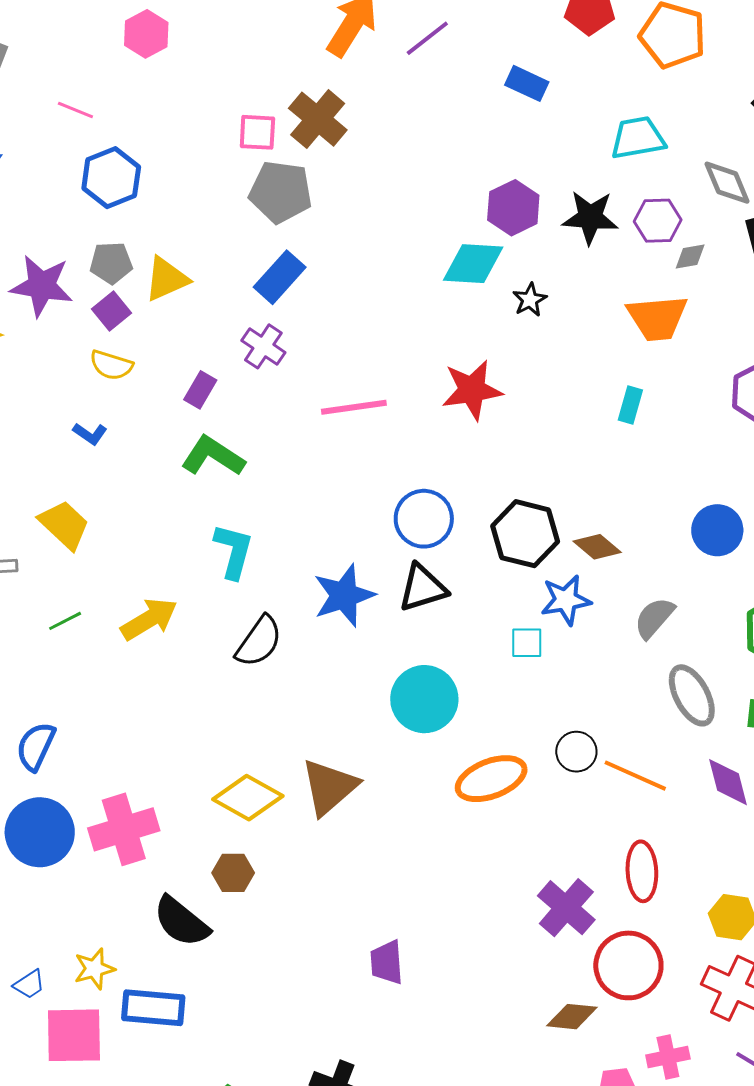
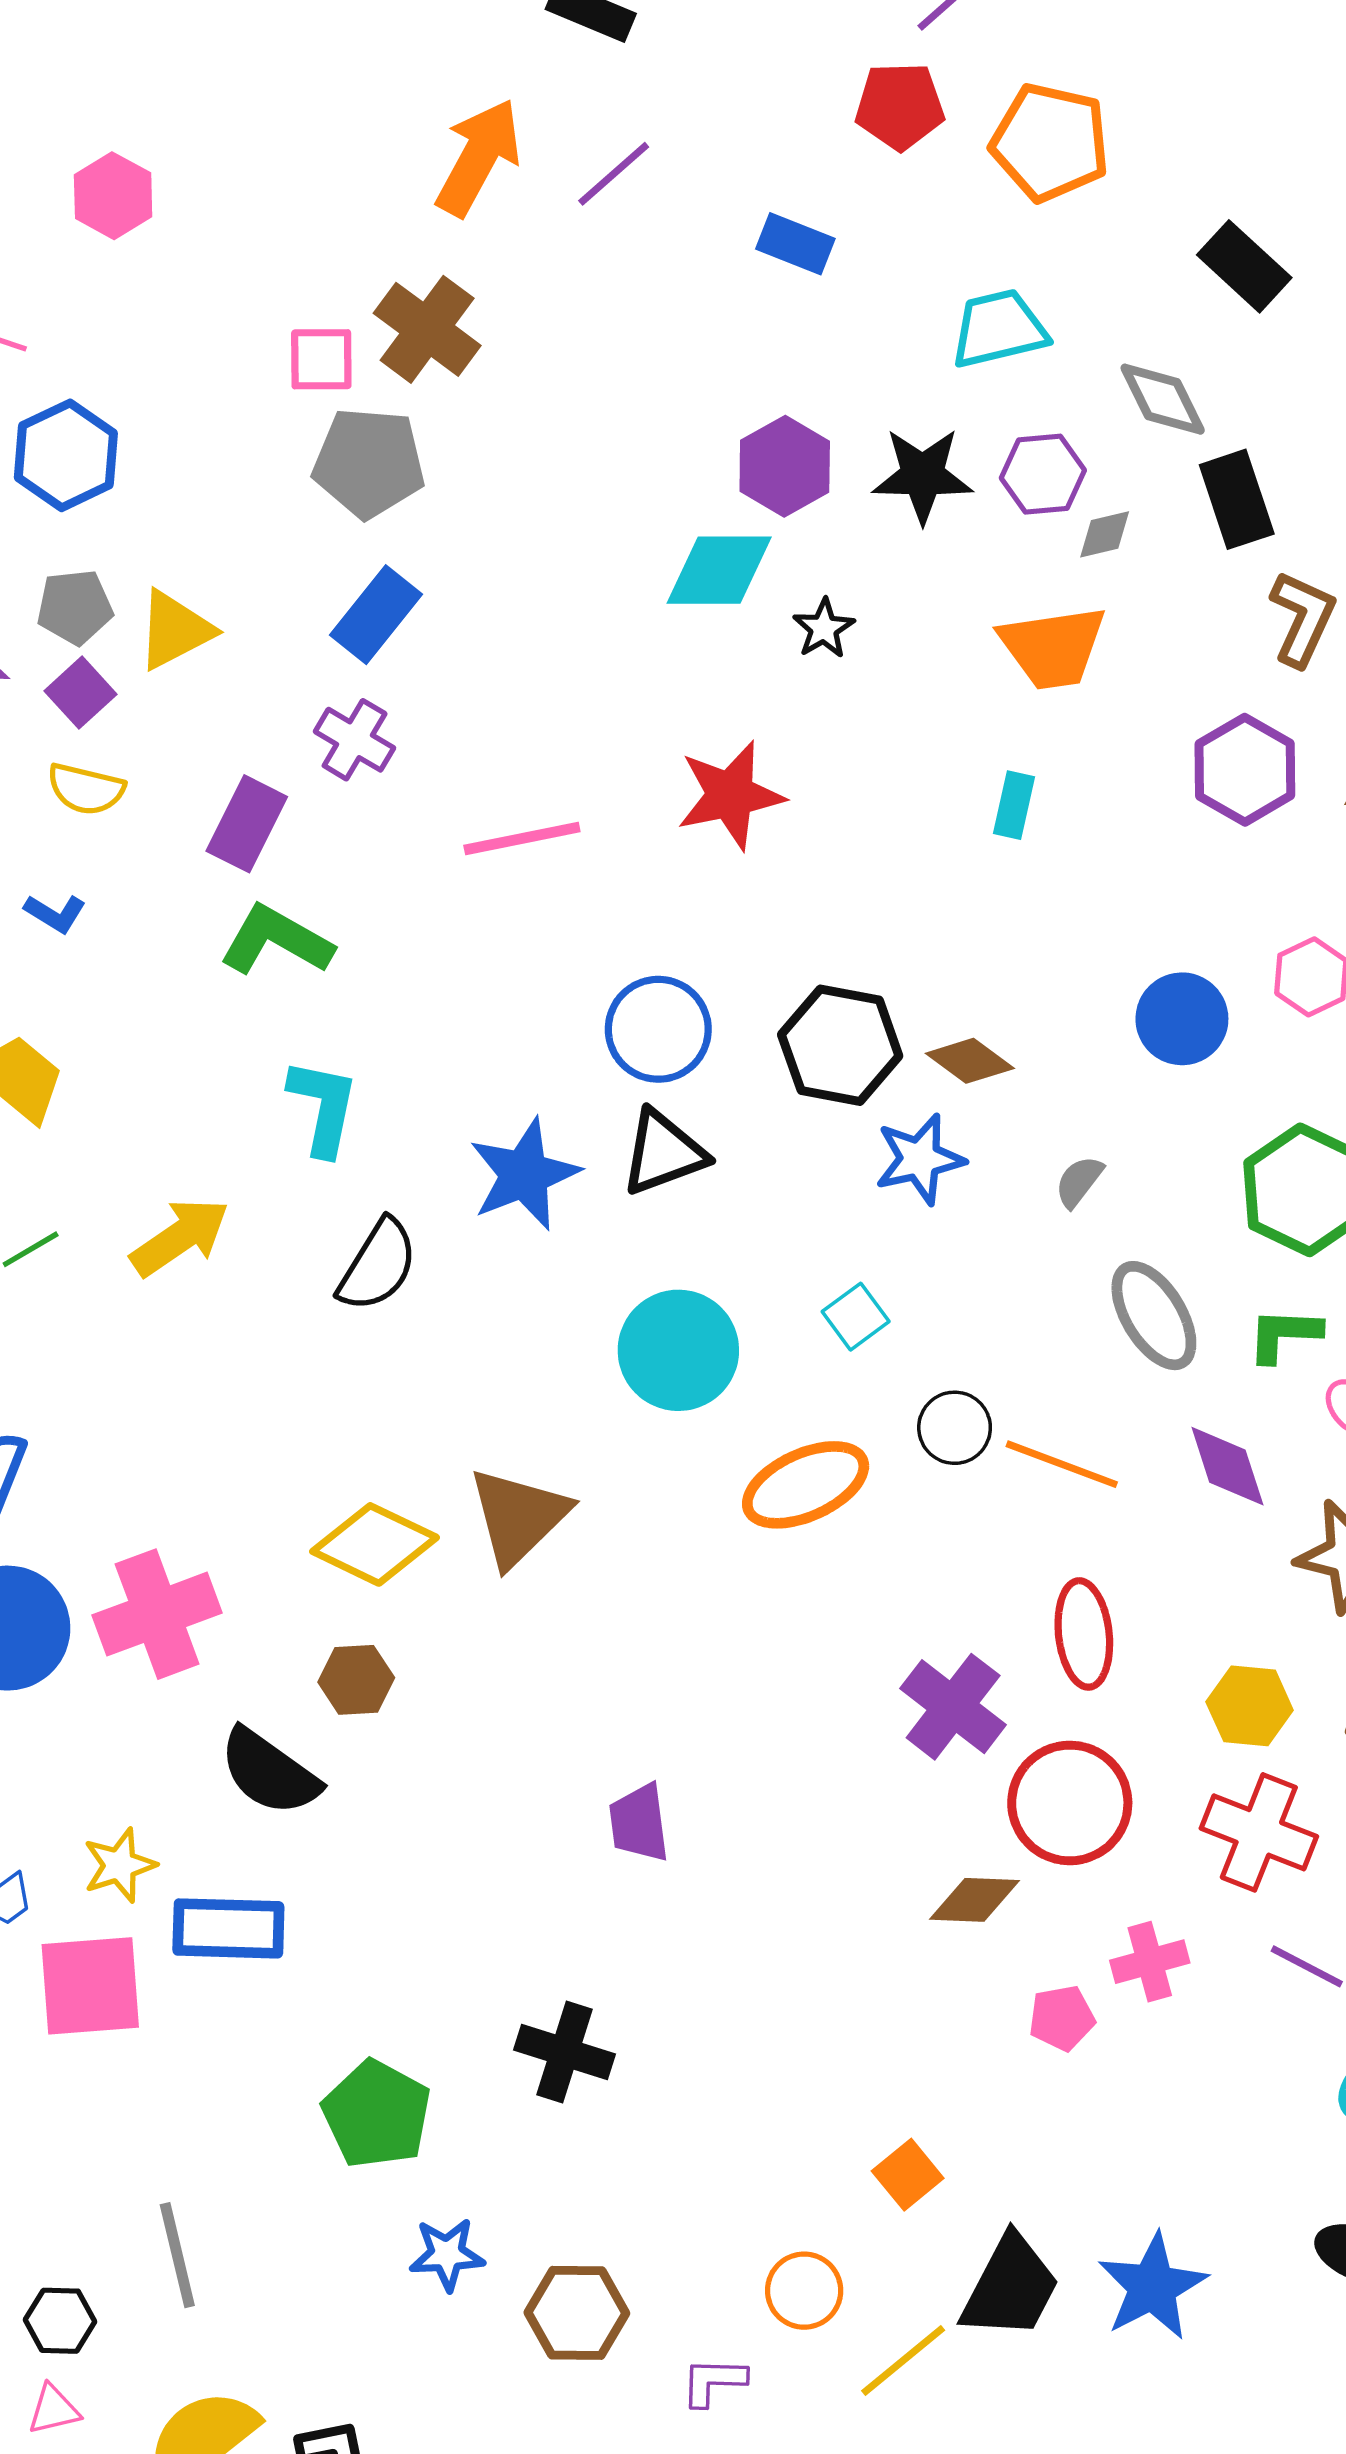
purple rectangle: (200, 390) -> (247, 824), size x1.4
gray semicircle: (654, 618) -> (1079, 1181), size x0.7
cyan square: (527, 643) -> (856, 1317), moved, turned -33

